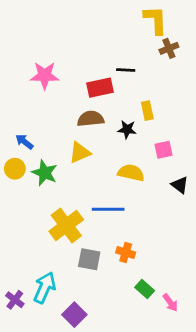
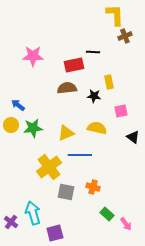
yellow triangle: (80, 152) -> (66, 133), moved
green star: (45, 173) -> (33, 128), turned -30
cyan arrow: (45, 288) -> (33, 213), turned -40
purple square: (74, 315) -> (55, 233), turned 30

